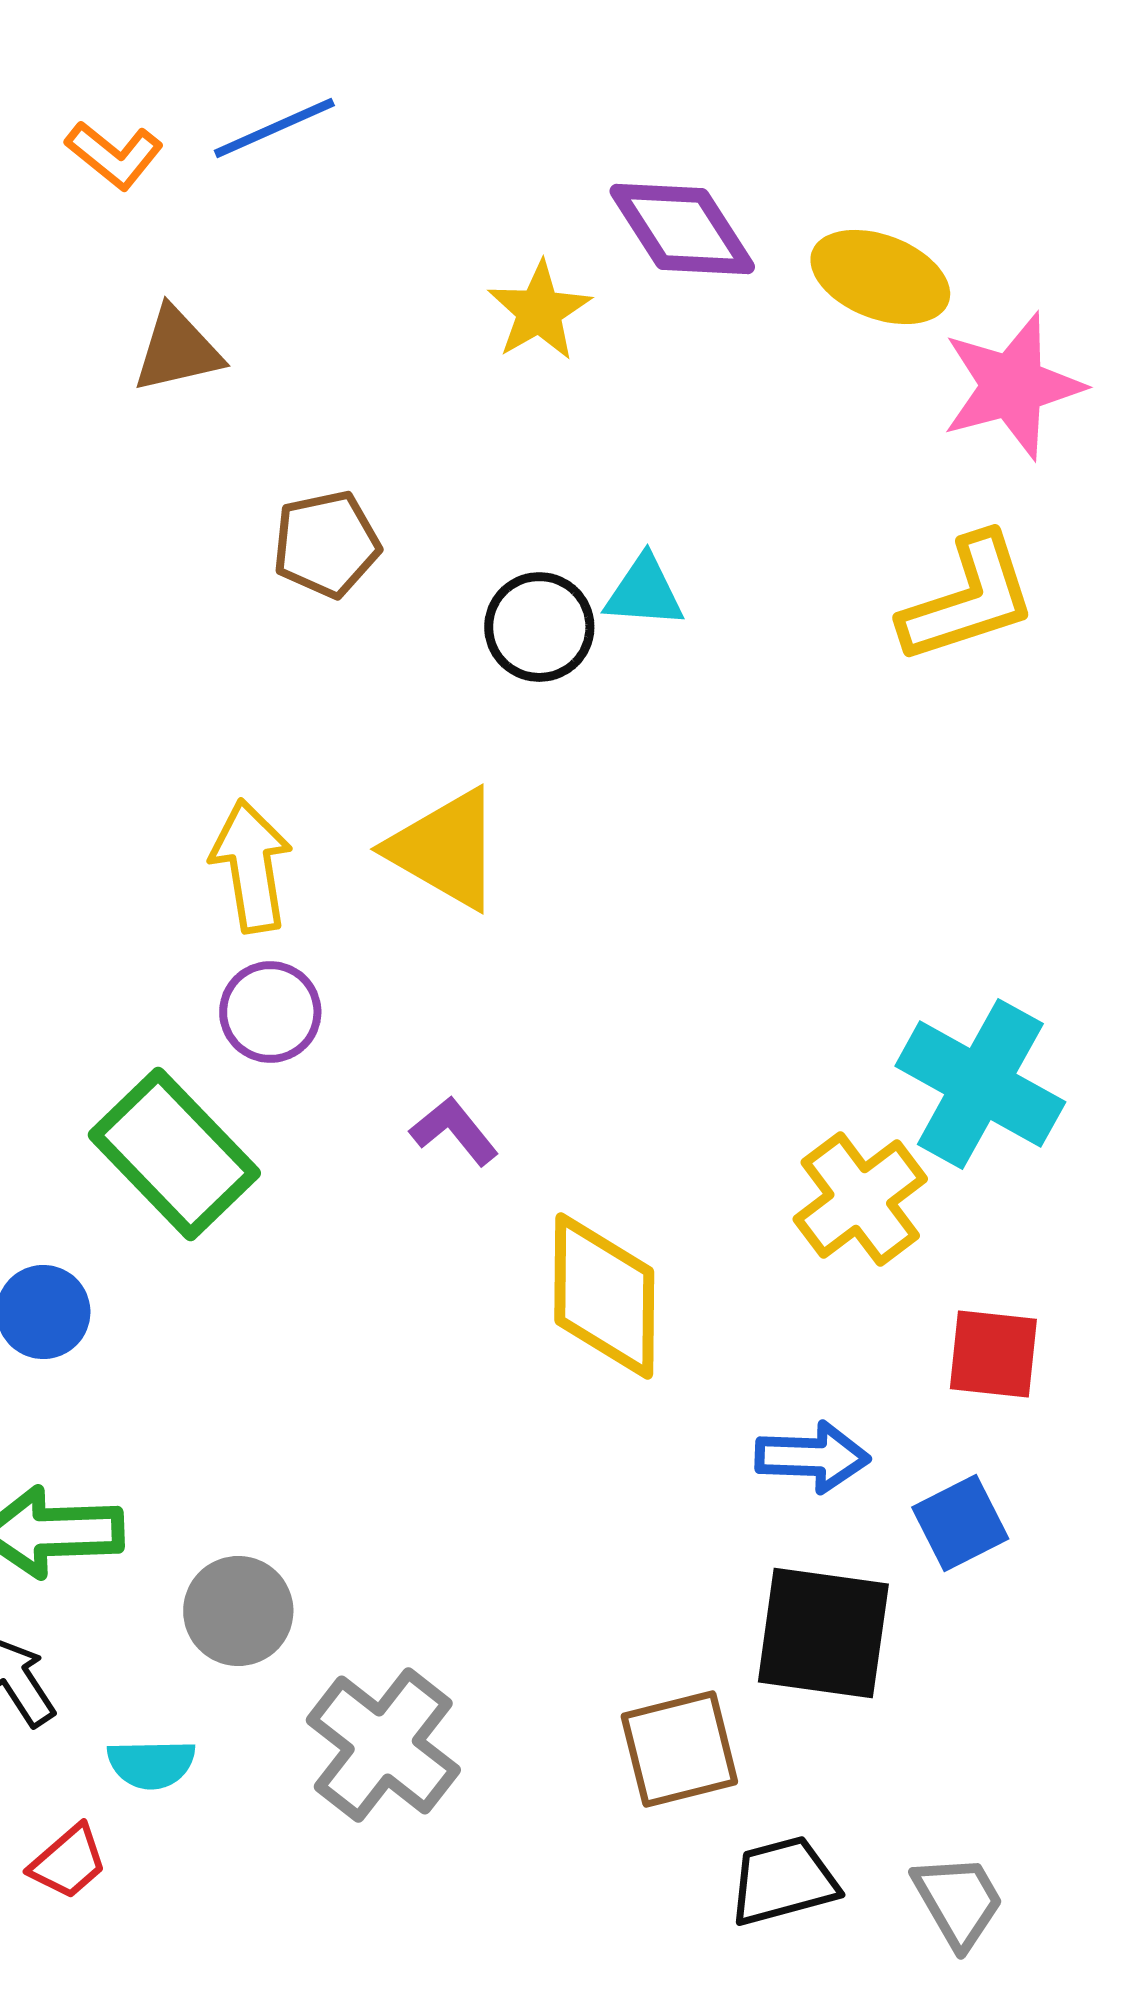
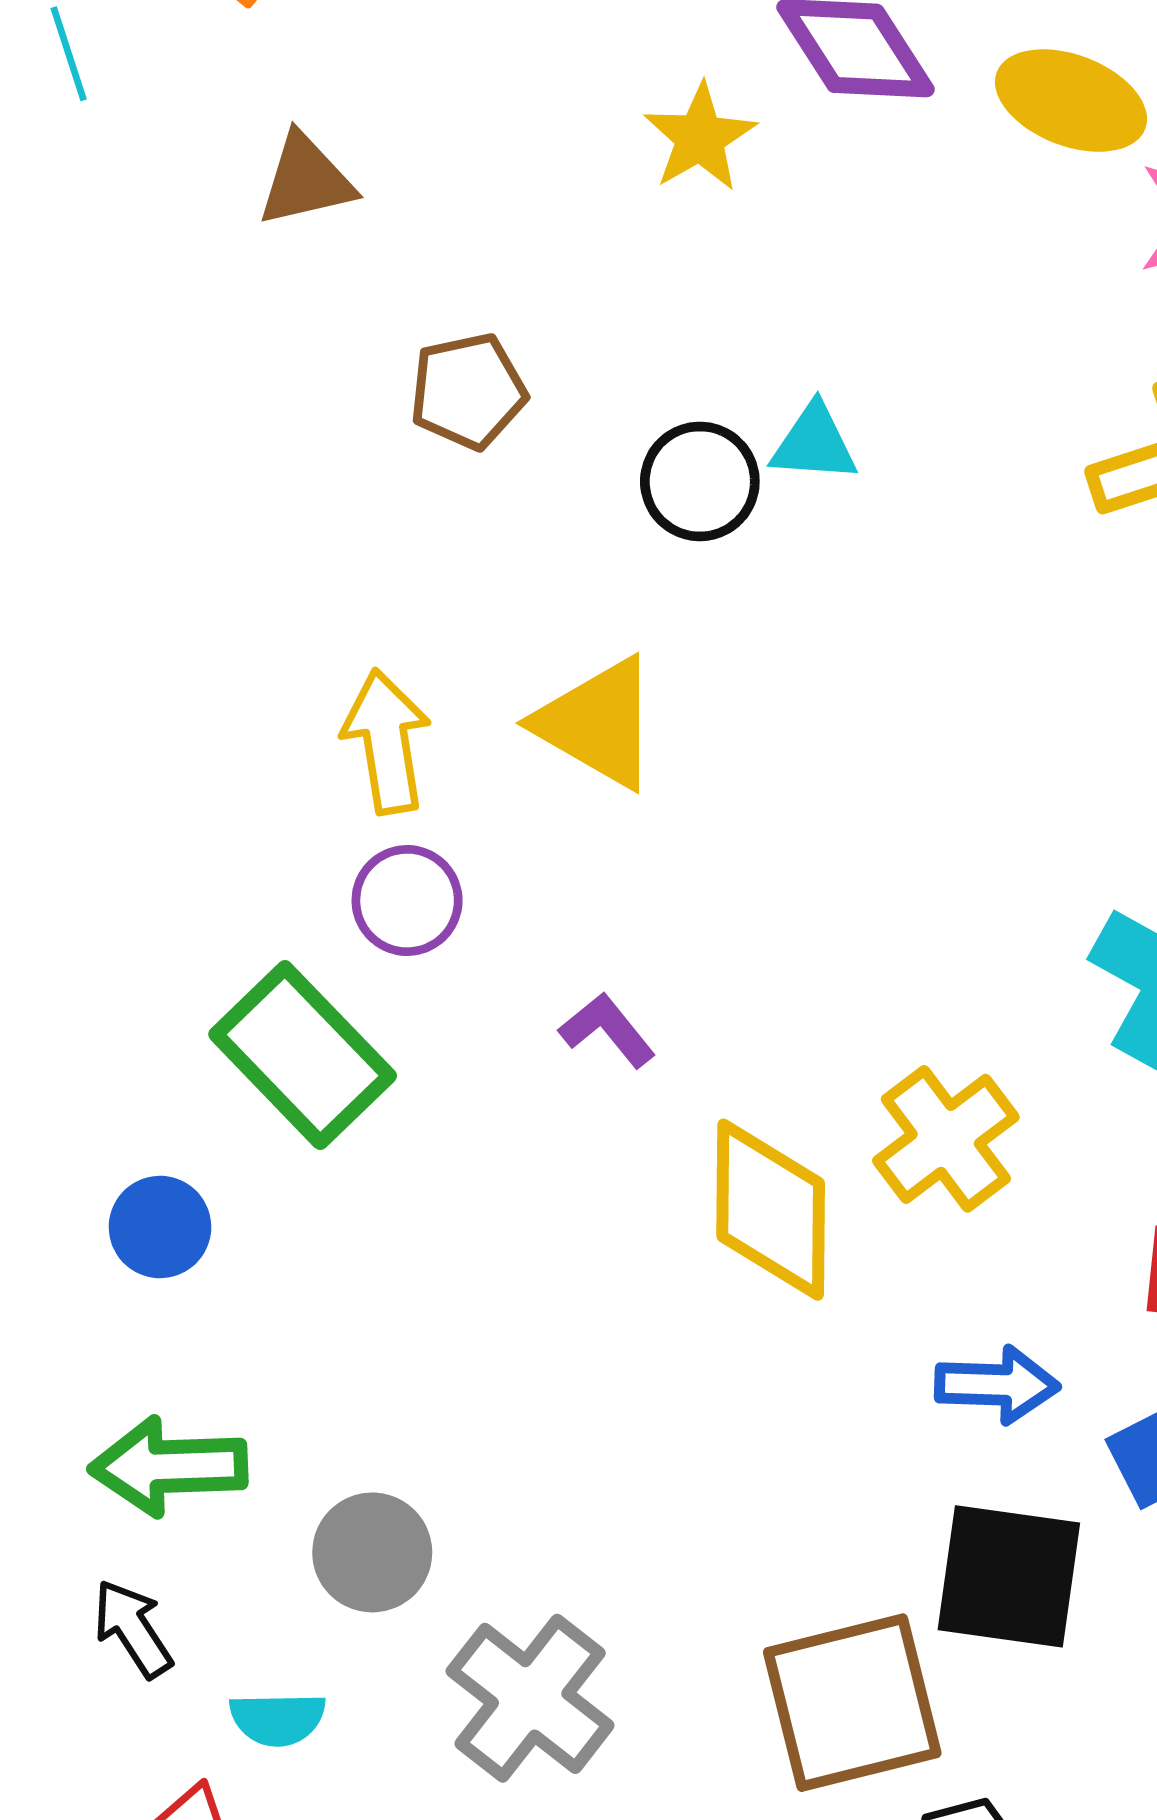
yellow cross: (860, 1199) -> (946, 1139), moved
brown square: (679, 1749) -> (852, 1703), size x1.4

